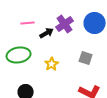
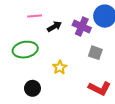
purple cross: (65, 24) -> (82, 26), moved, turned -30
yellow star: (52, 64) -> (60, 67), moved

